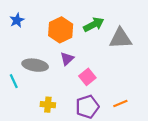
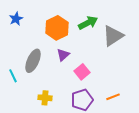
gray triangle: (120, 38) -> (113, 36), turned -30
gray ellipse: (35, 65) -> (33, 61), turned -75

